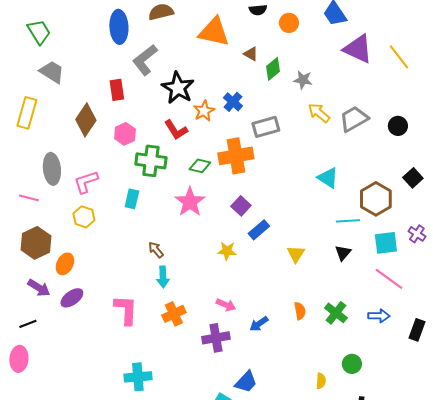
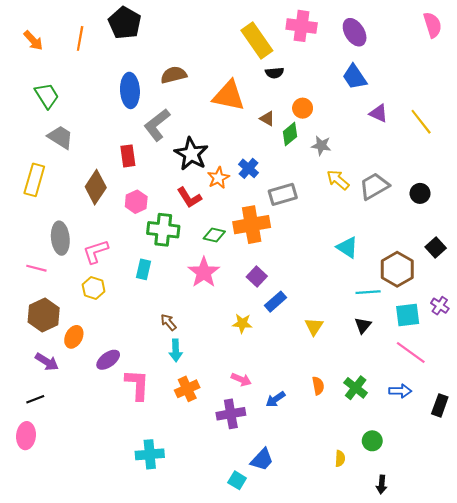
orange circle: (289, 23) -> (303, 108), moved
purple triangle: (358, 49) -> (378, 113), size x0.6
purple ellipse: (72, 298) -> (108, 360), moved

